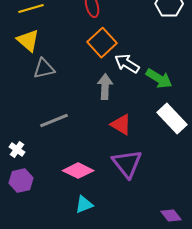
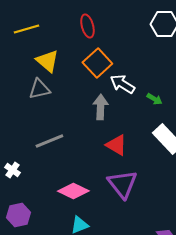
yellow triangle: (28, 41) -> (47, 61), moved
green arrow: (159, 79) -> (154, 99), size x0.6
purple hexagon: (21, 181) -> (18, 215), moved

